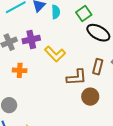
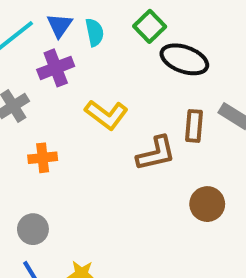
purple cross: (31, 40) -> (56, 68), moved
brown circle: (90, 97) -> (207, 204), moved

